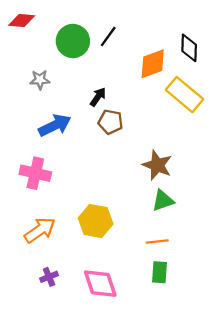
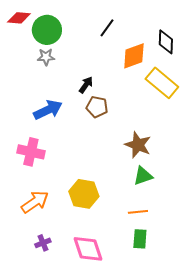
black line: (108, 36) -> (107, 28), moved
green circle: (73, 41) -> (47, 30), moved
gray star: (40, 80) -> (46, 57), moved

